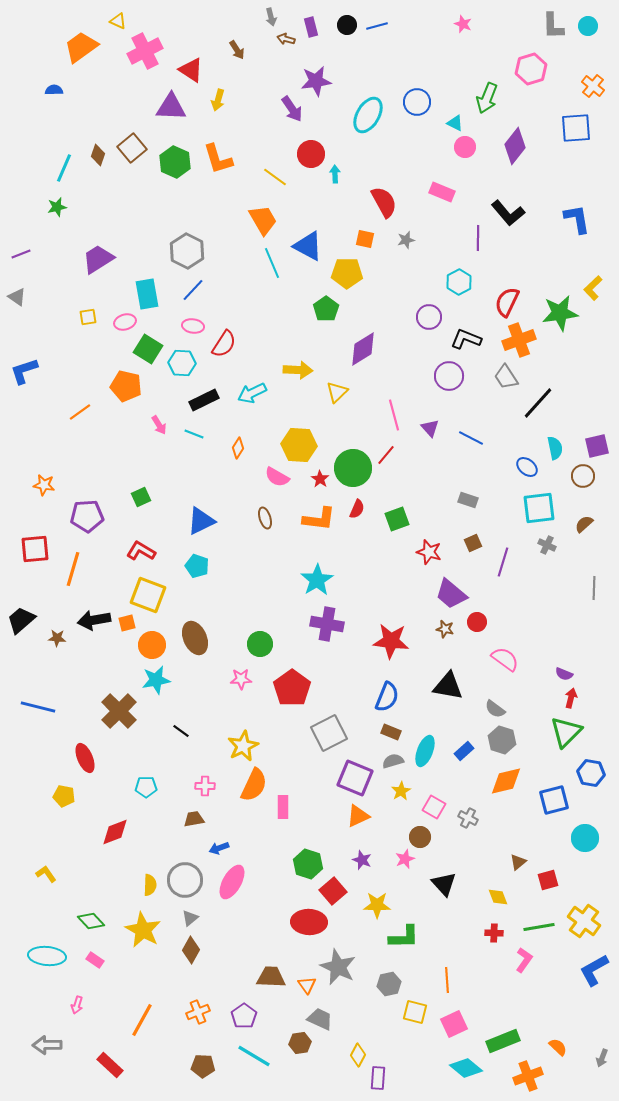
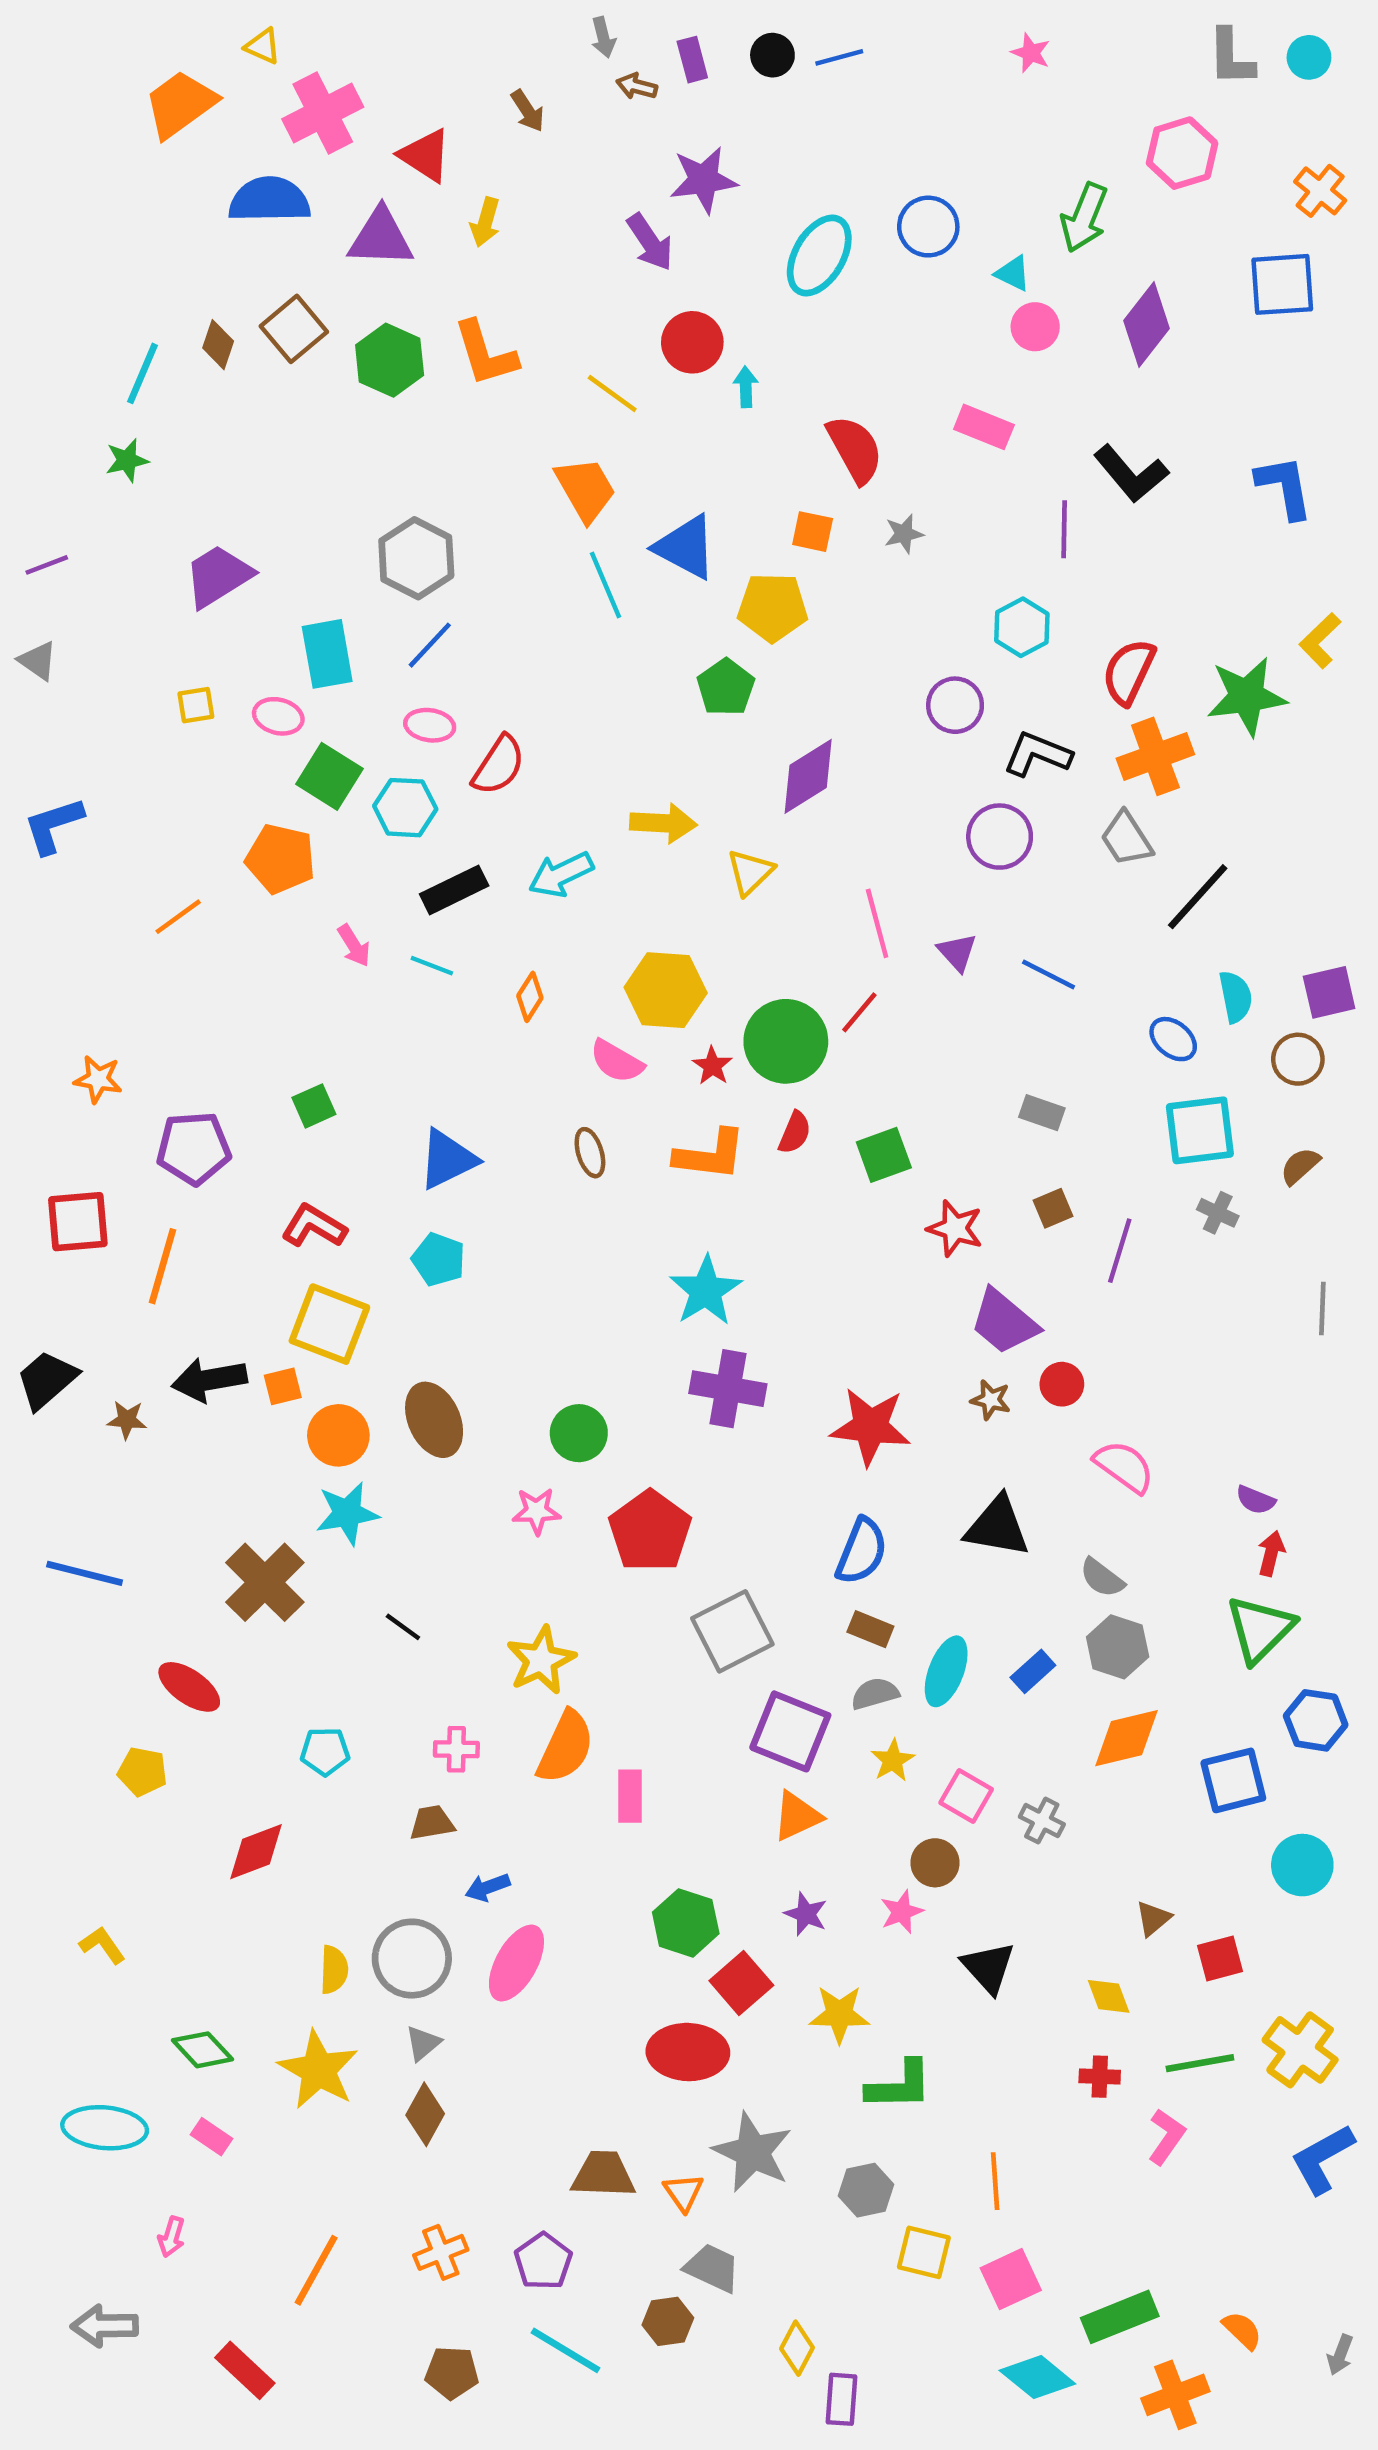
blue semicircle: (54, 90) -> (269, 200), moved, size x2.0
pink ellipse: (125, 322) -> (278, 716), turned 30
red ellipse: (85, 758) -> (189, 1687), turned -32

